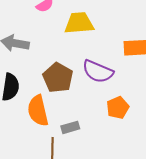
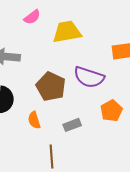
orange semicircle: (38, 111) -> (34, 120), size x0.6
gray rectangle: (70, 127) -> (72, 125), moved

